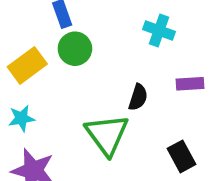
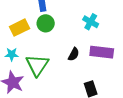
purple rectangle: (190, 84) -> (102, 52), size x1.6
green triangle: (107, 135) -> (37, 65), moved

